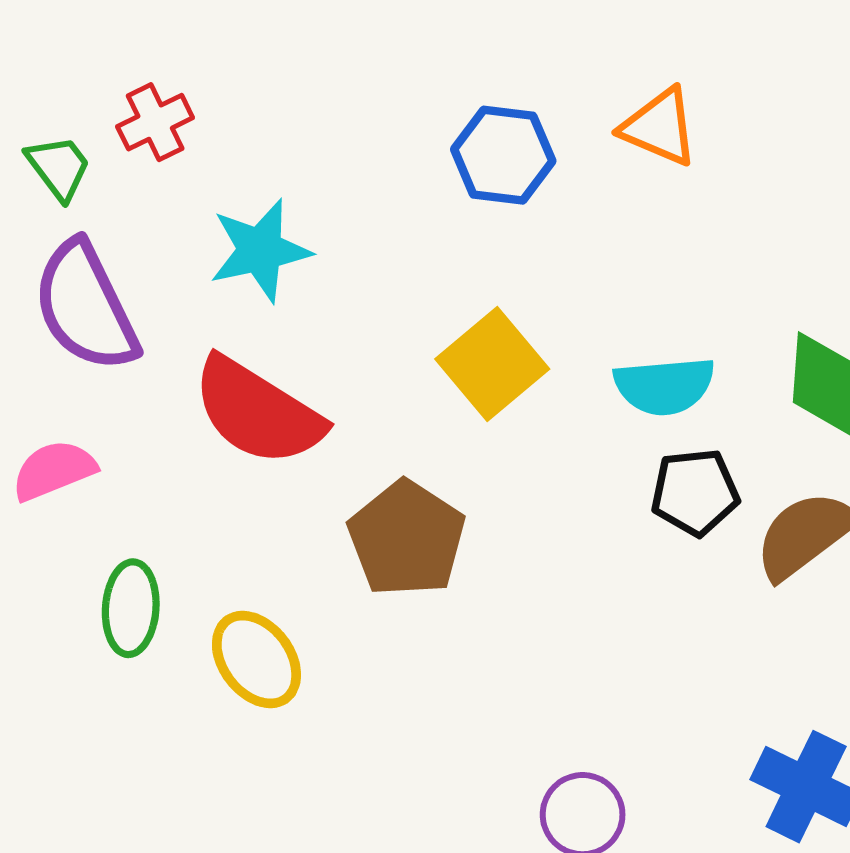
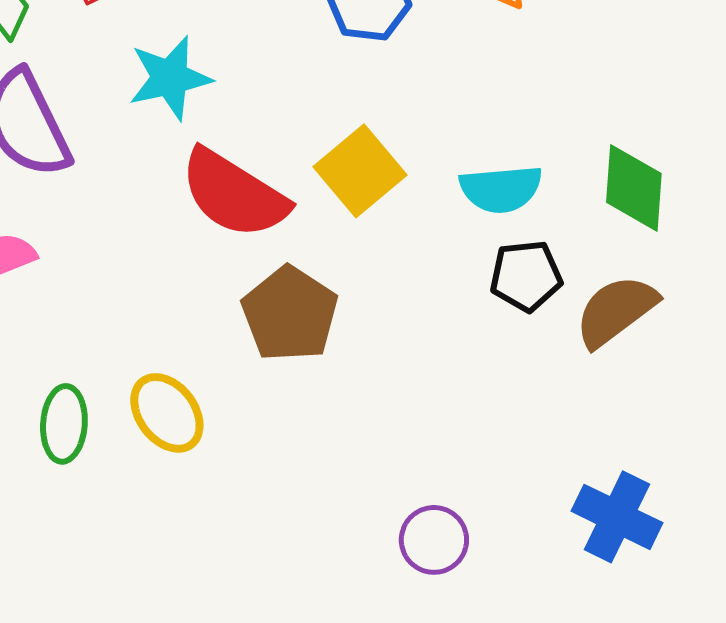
red semicircle: (258, 412) -> (234, 194), moved
green ellipse: (131, 608) -> (64, 424), moved

